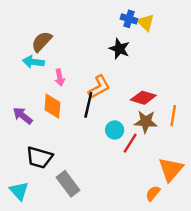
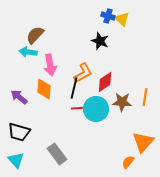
pink arrow: (60, 77) -> (50, 65), size x1.5
red diamond: (143, 98) -> (105, 82), moved, turned -50
cyan circle: (115, 130) -> (96, 109), size x1.6
red line: (130, 143) -> (80, 108), moved, turned 54
black trapezoid: (39, 157) -> (19, 132), moved

